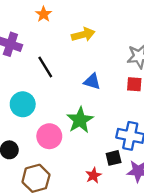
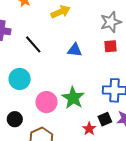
green star: (80, 120) -> (73, 98), moved
black square: (114, 158) -> (105, 119), moved

